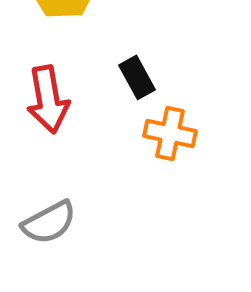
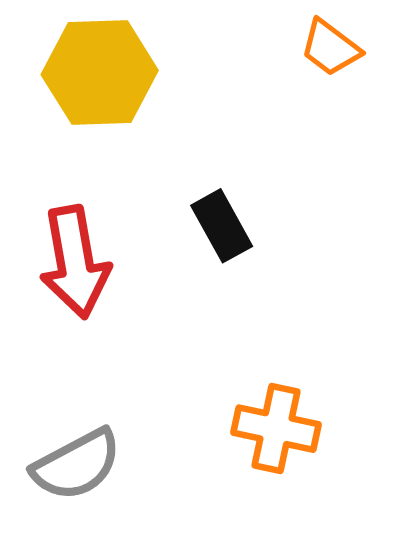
orange cross: (170, 133) -> (276, 429), moved

